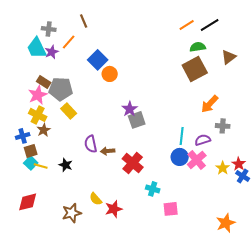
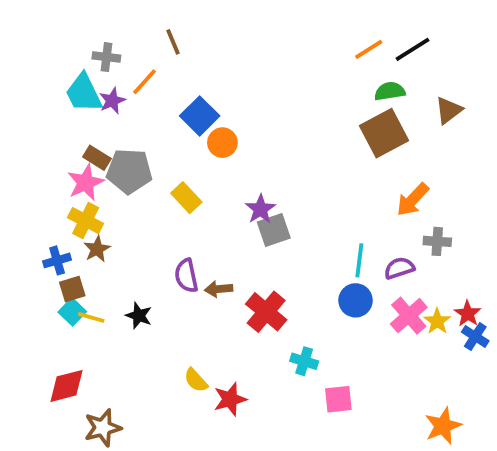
yellow rectangle: (69, 111) -> (186, 198), moved
pink cross: (197, 160) -> (409, 316), moved
brown star: (72, 213) -> (103, 428), moved

